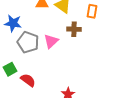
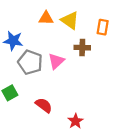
red semicircle: (28, 80) -> (44, 105), moved

